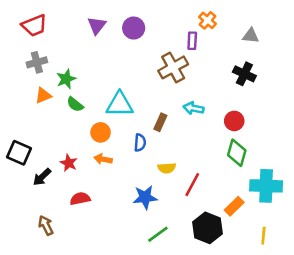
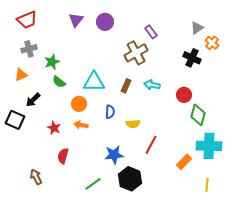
orange cross: (207, 20) -> (212, 43), moved
gray triangle: (251, 36) -> (197, 28), turned -40
purple rectangle: (192, 41) -> (151, 32), turned -40
orange triangle: (43, 95) -> (21, 75), moved
brown rectangle: (160, 122) -> (126, 86), moved
green diamond: (237, 153) -> (198, 115), moved
yellow semicircle: (167, 168) -> (133, 124), moved
black arrow: (42, 177) -> (33, 100), moved
red semicircle: (80, 199) -> (63, 156), turned -63
black hexagon: (207, 228) -> (130, 179), moved
green line: (158, 234) -> (93, 184), moved

